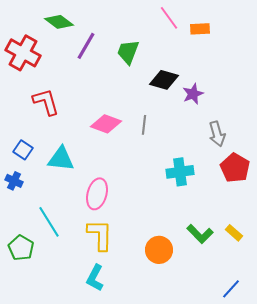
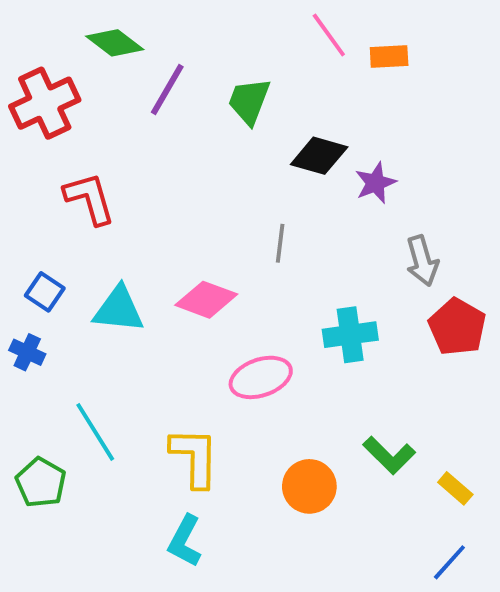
red cross: (23, 53) -> (45, 103), turned 36
pink diamond: (106, 124) -> (206, 300), moved
pink ellipse: (97, 194) -> (261, 377), moved, turned 56
yellow rectangle: (234, 233) -> (455, 488), moved

